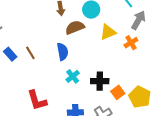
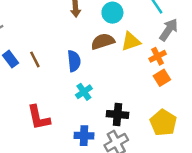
brown semicircle: (75, 27) -> (103, 41), moved
black cross: (100, 81) -> (118, 114), moved
orange square: (118, 92) -> (162, 78), moved

